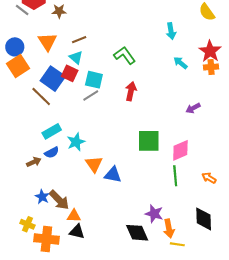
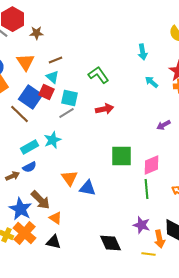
red arrow: (131, 91) -> (104, 109), turned 66
cyan star: (76, 142) -> (52, 140), moved
blue star: (42, 197) -> (20, 209), size x1.6
brown arrow: (59, 200) -> (40, 200), moved
purple star: (154, 214) -> (142, 225), moved
orange triangle: (74, 216) -> (56, 218), moved, turned 32
orange arrow: (169, 228) -> (160, 239), moved
orange cross: (46, 239) -> (24, 233), moved, turned 35

